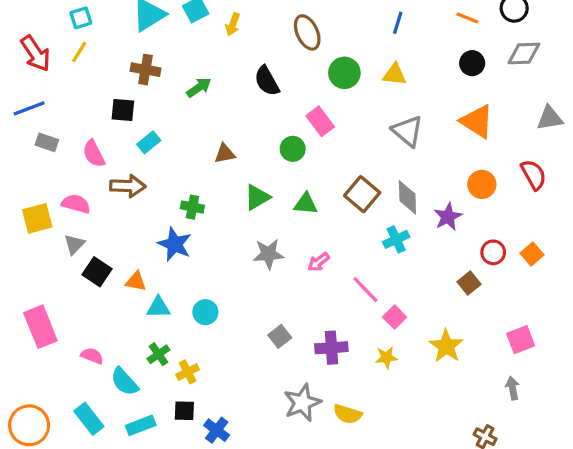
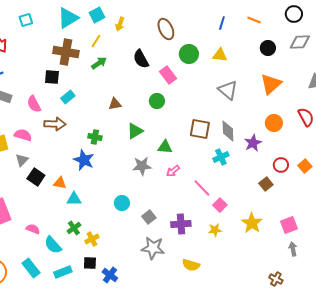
orange line: (467, 18) -> (254, 20), moved
yellow line: (79, 52) -> (96, 41), moved
brown cross: (146, 70) -> (66, 52), size x1.4
pink rectangle: (320, 121) -> (168, 75), moved
orange triangle: (477, 121) -> (271, 84), turned 45
brown square: (362, 194) -> (200, 129), turned -30
green triangle: (306, 204) -> (165, 147), moved
cyan circle: (205, 312) -> (122, 203), moved
pink square: (521, 340) -> (289, 225), moved
gray star: (302, 403) -> (153, 248), moved, turned 30

